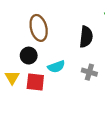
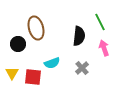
black circle: (29, 56) -> (18, 44), moved
gray cross: (89, 72) -> (82, 68), turned 32

